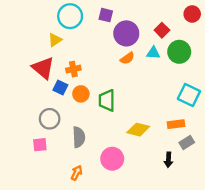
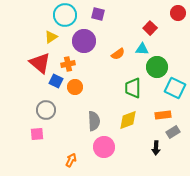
purple circle: (126, 33) -> (84, 41), moved
green circle: (179, 52) -> (157, 67), moved
green trapezoid: (107, 100) -> (133, 88), moved
yellow diamond: (138, 130) -> (128, 120), turned -35
gray semicircle: (79, 137) -> (94, 121), moved

